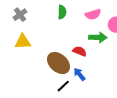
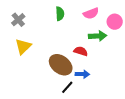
yellow triangle: (23, 42) -> (23, 46), turned -36
blue arrow: (79, 74) -> (82, 74), turned 136

